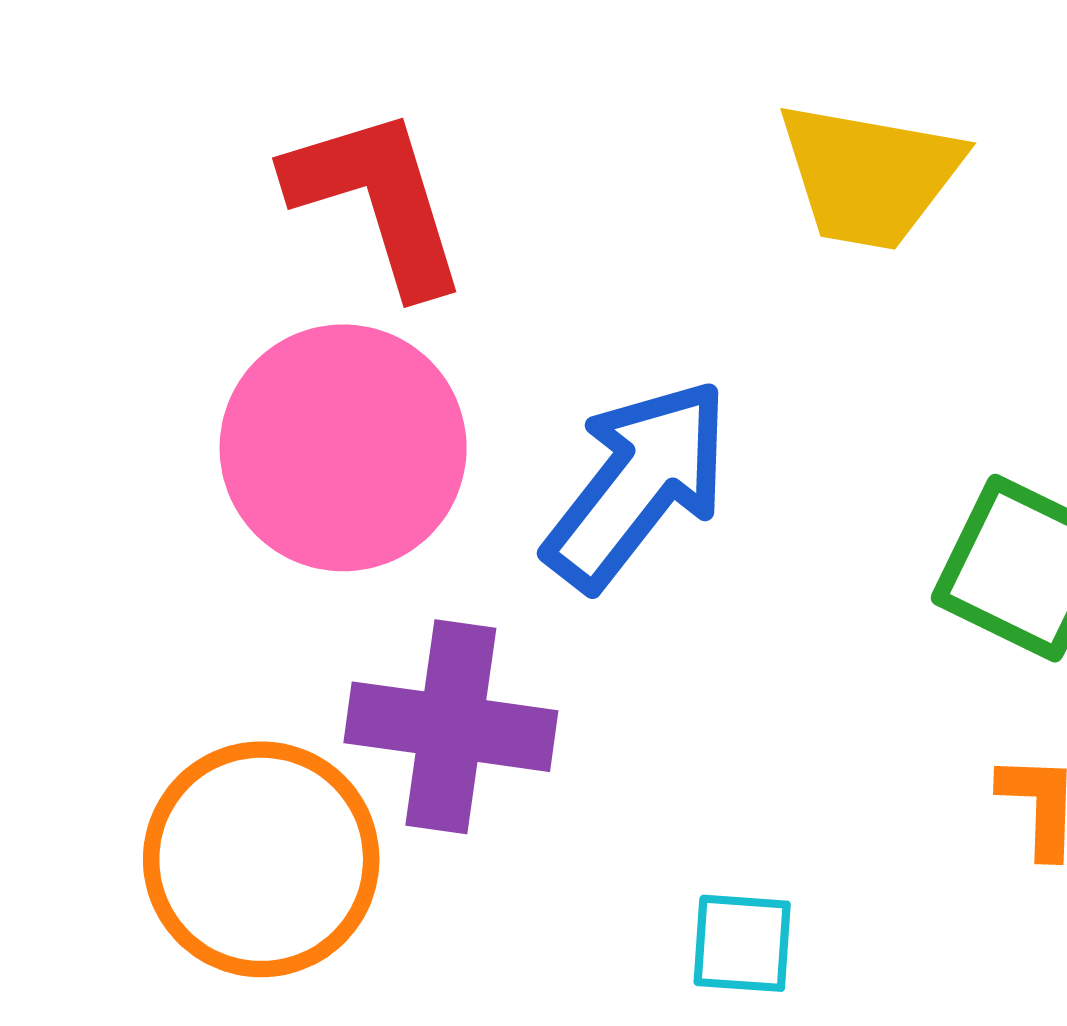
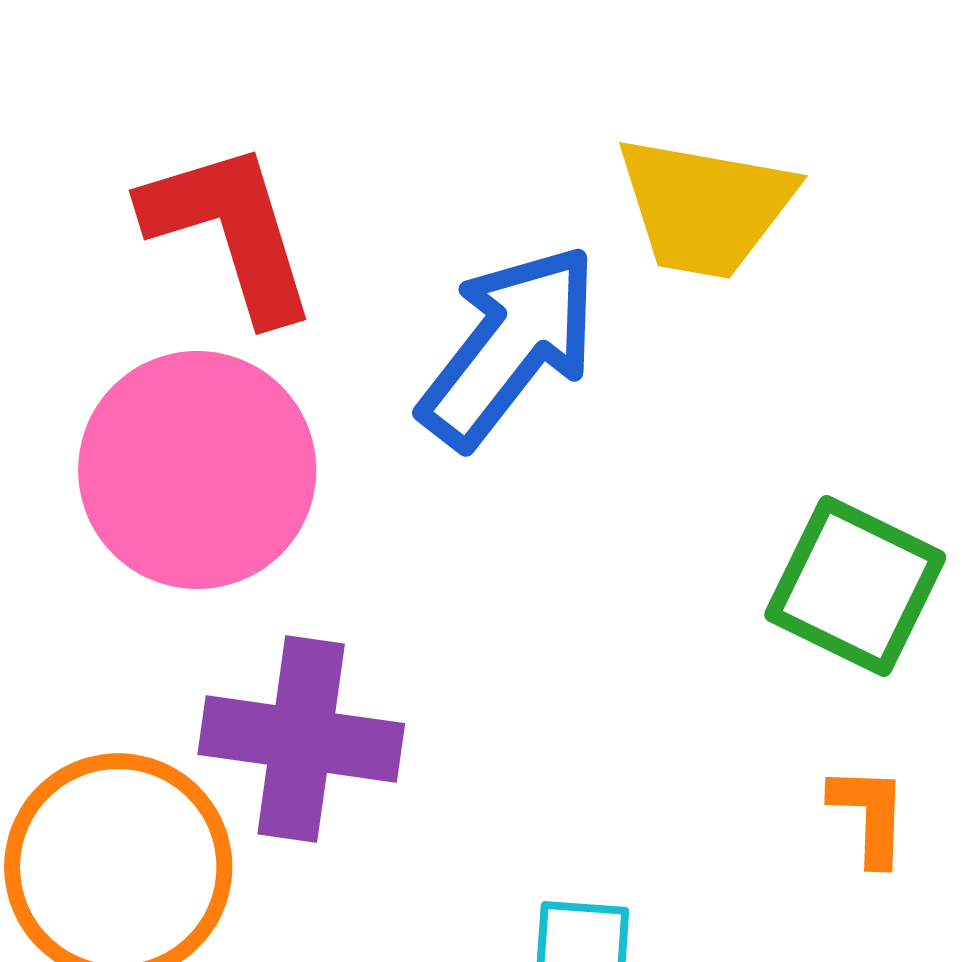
blue arrow: (637, 484) -> (509, 346), moved

